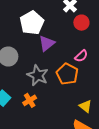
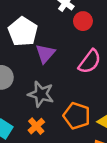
pink semicircle: (81, 56) -> (90, 62), size x1.5
orange pentagon: (67, 74) -> (77, 116), moved

